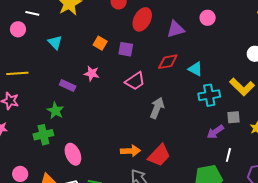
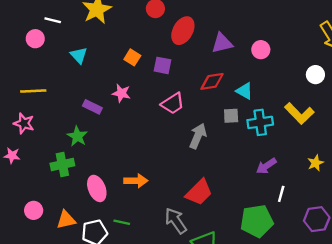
pink circle: (208, 18) -> (261, 50), moved
gray square: (234, 117) -> (231, 116), moved
orange arrow: (130, 151) -> (136, 181), moved

